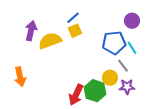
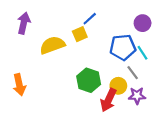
blue line: (73, 18) -> (90, 19), moved
purple arrow: (31, 31) -> (24, 23), moved
green hexagon: (95, 91) -> (89, 80), moved
red arrow: (76, 95) -> (108, 100), moved

